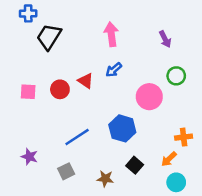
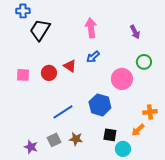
purple star: (29, 157) -> (31, 147), moved
black square: (135, 165) -> (110, 135), turned -32
brown star: (105, 179) -> (76, 139), moved
cyan circle: (176, 182) -> (123, 149), moved

